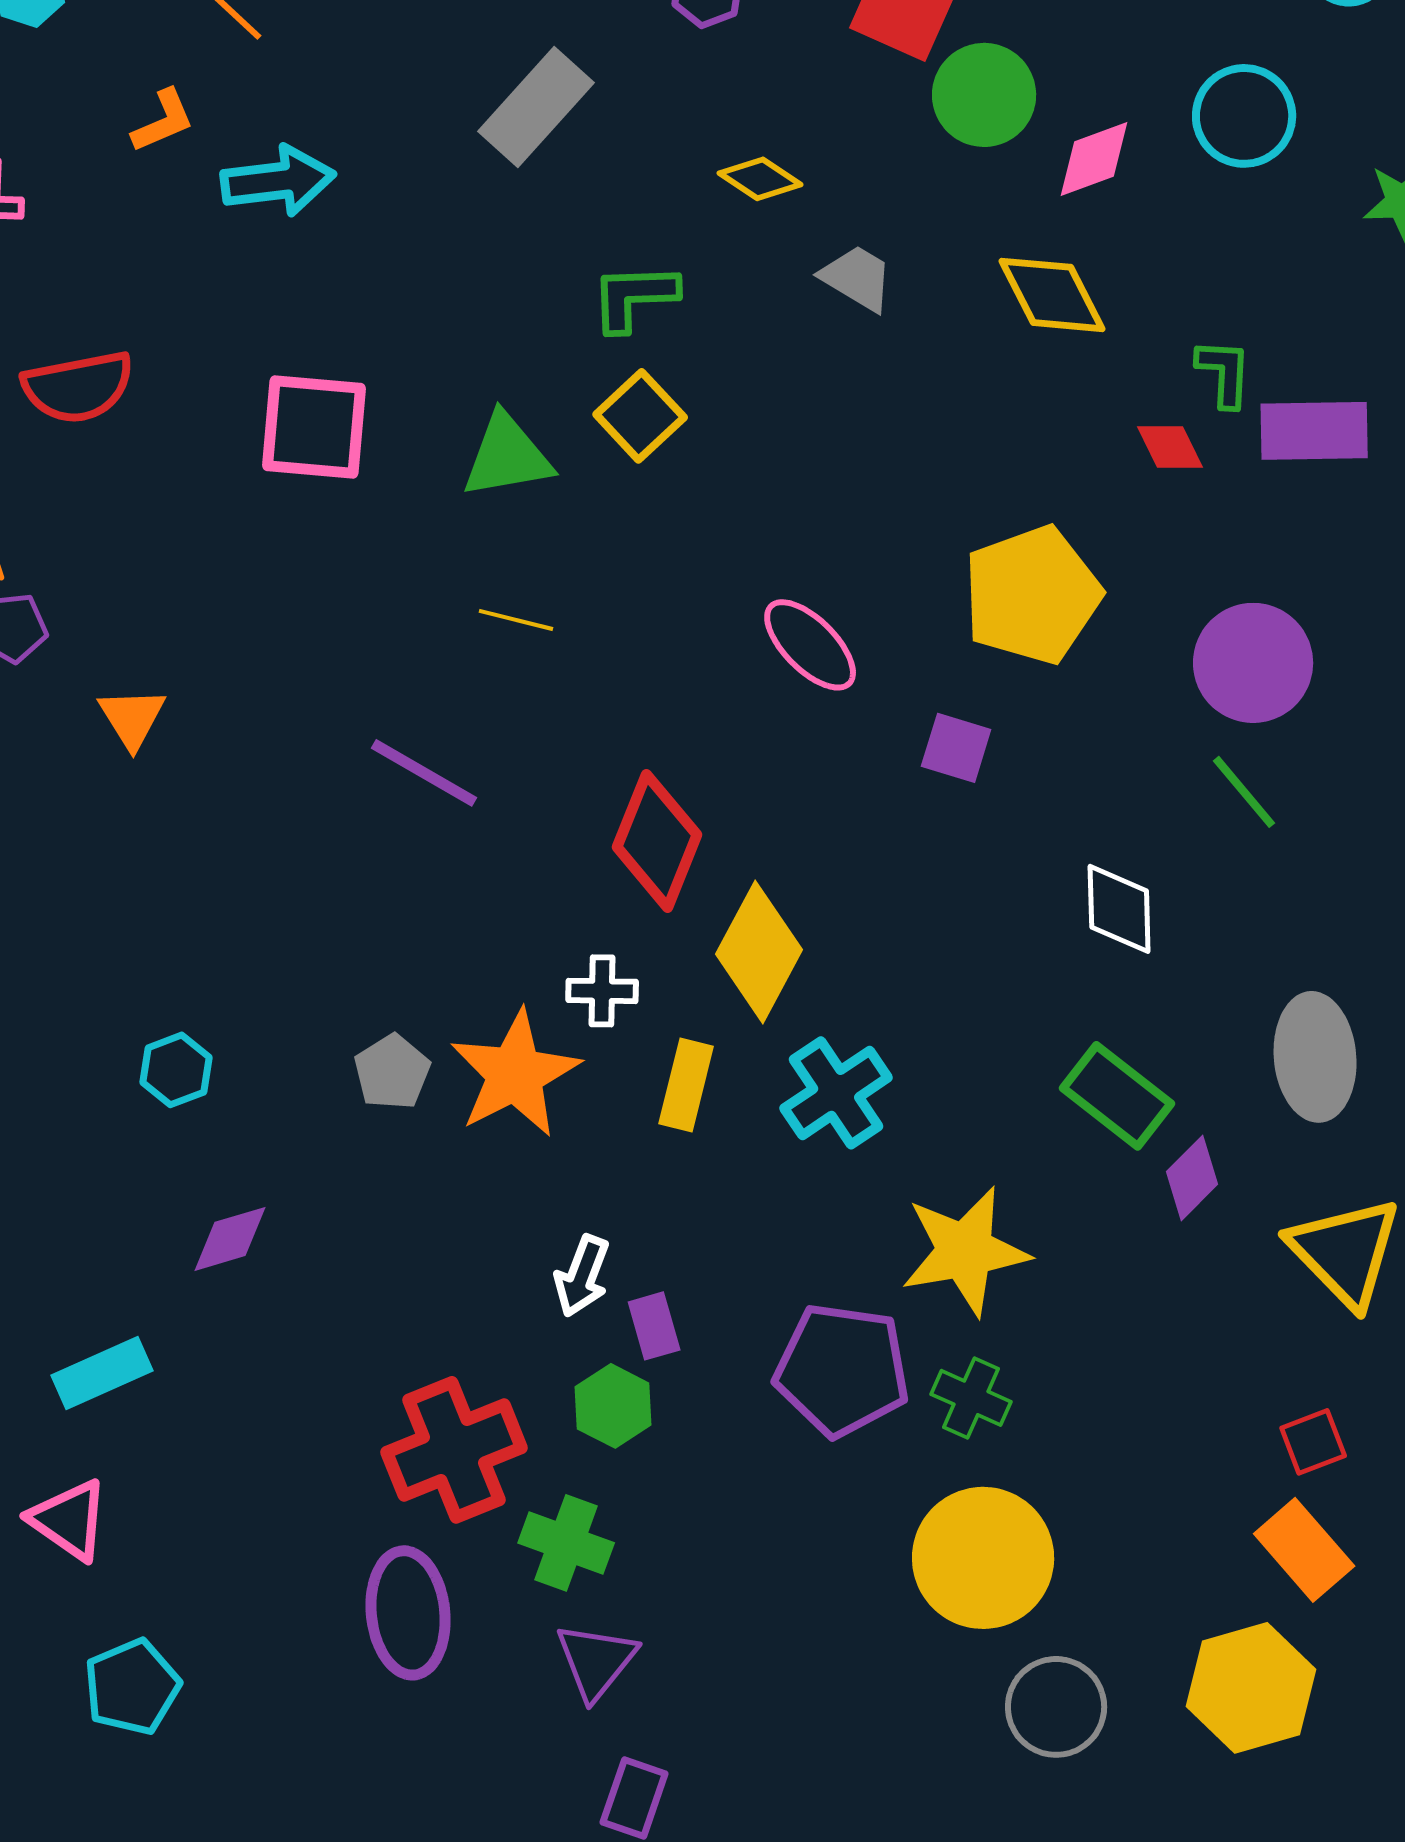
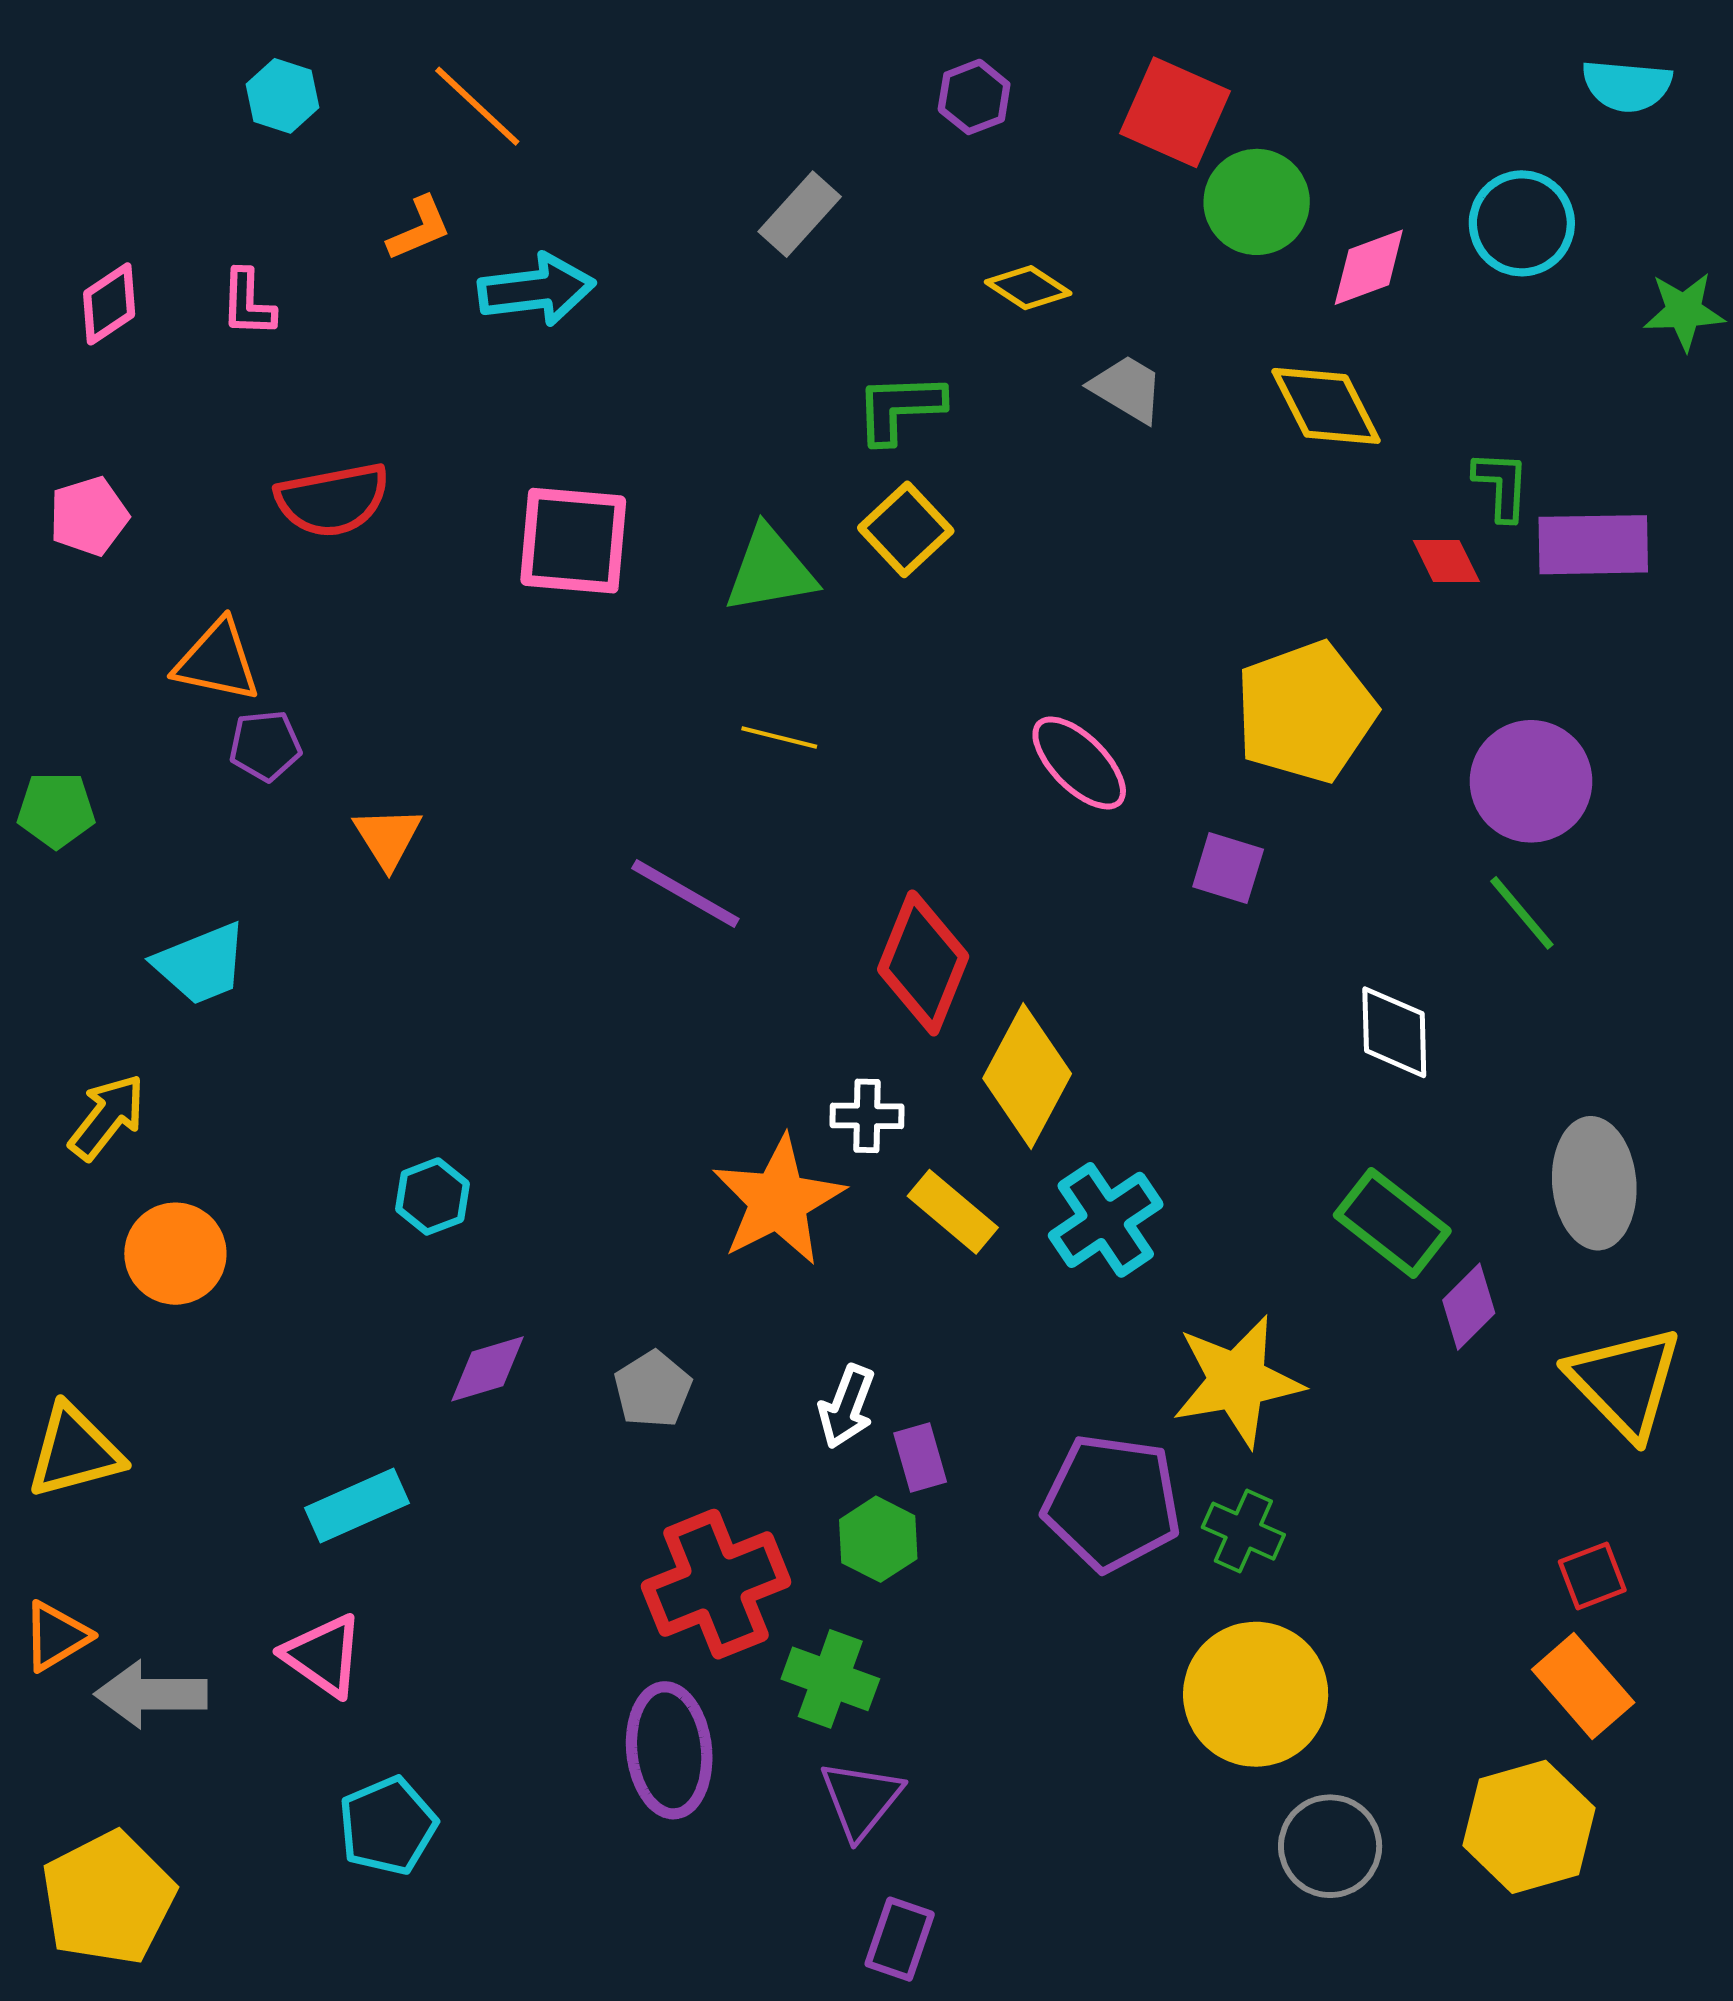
gray rectangle: (536, 107) -> (800, 214), size x0.7
gray pentagon: (392, 1072) -> (653, 1389), moved
yellow rectangle: (686, 1085) -> (953, 1212), turned -64

